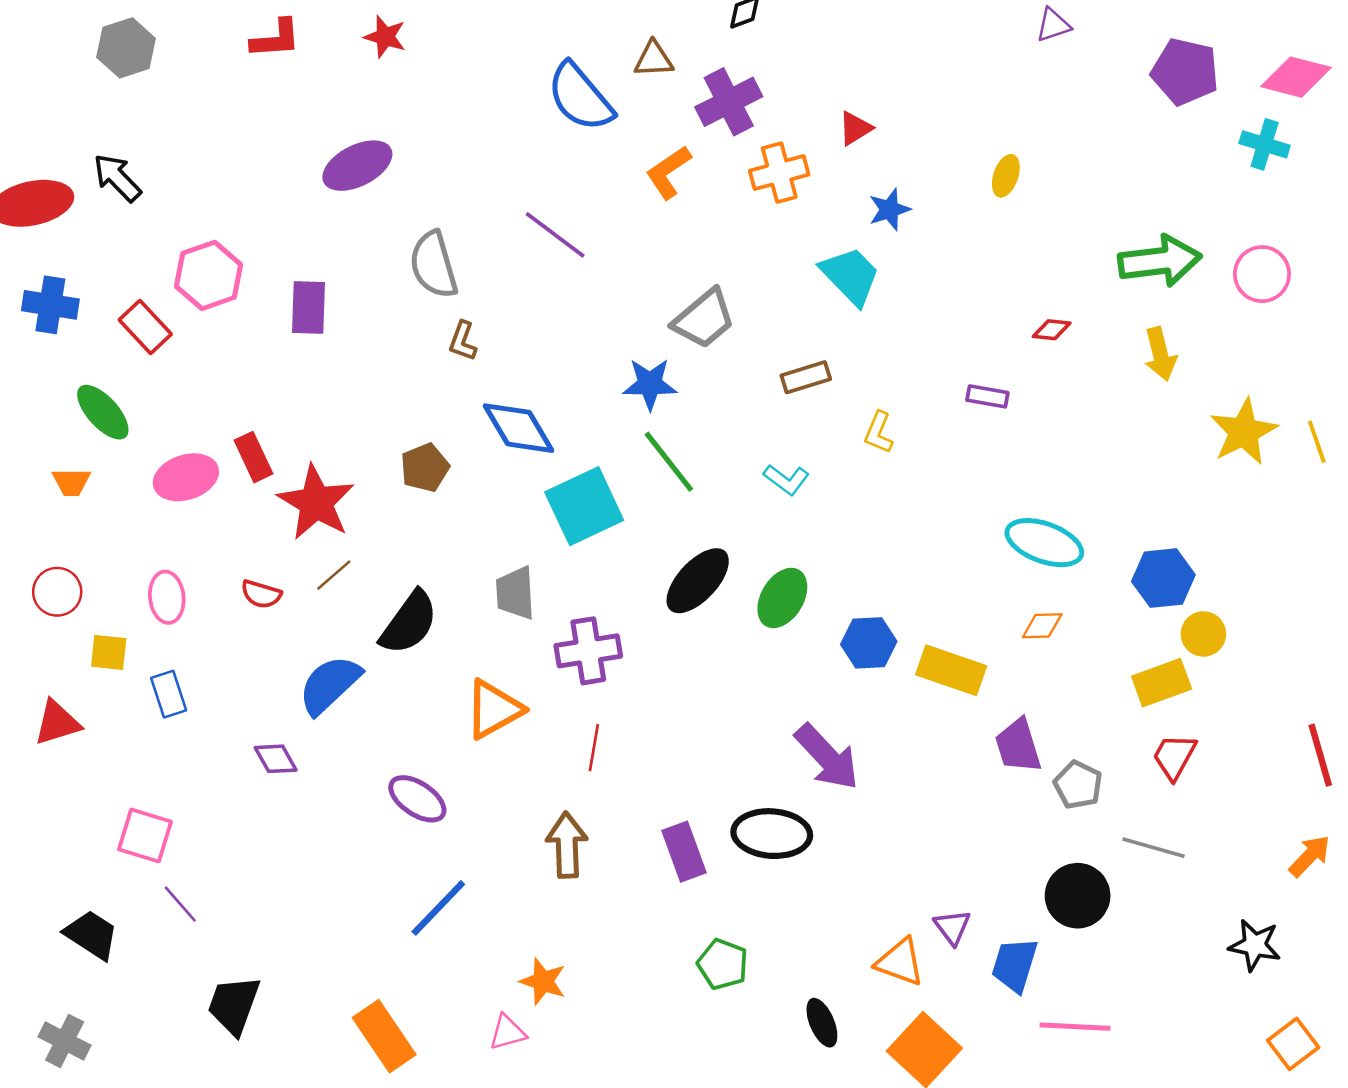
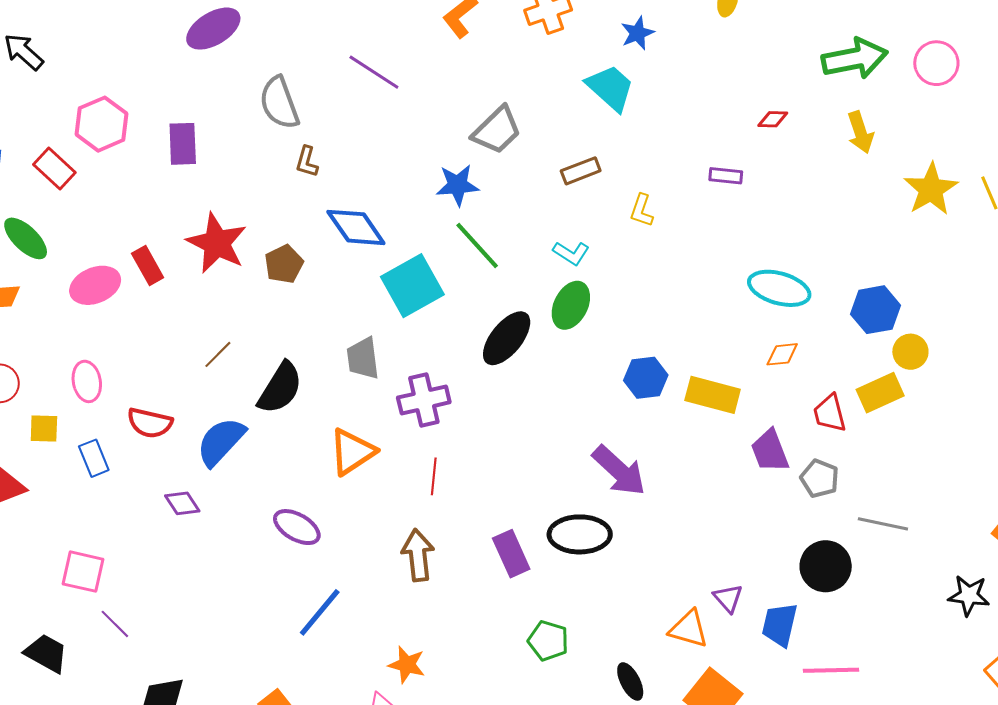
red star: (316, 502) -> (217, 243), moved
red semicircle: (261, 594) -> (150, 423), moved, size x1.4
green ellipse: (782, 598) -> (571, 305), moved
red trapezoid: (1174, 757) -> (830, 413), moved, turned -39

